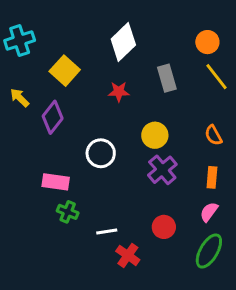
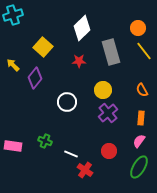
cyan cross: (20, 41) -> (13, 15), moved
gray rectangle: (167, 78) -> (111, 52), size x1.4
pink rectangle: (56, 182) -> (13, 146), moved
white line: (107, 231) -> (71, 154), turned 32

